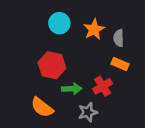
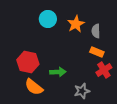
red hexagon: (52, 65) -> (28, 62), moved
red cross: (103, 86) -> (104, 70), moved
gray star: (88, 112) -> (82, 91), moved

